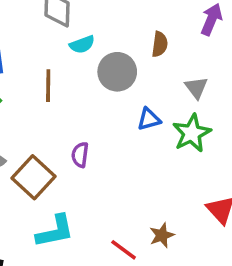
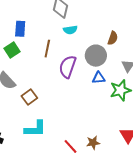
gray circle: (117, 72) -> (96, 56), moved
purple semicircle: (80, 155) -> (68, 67), moved, size x1.6
brown square: (34, 177) -> (29, 97), size x0.7

